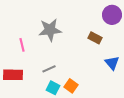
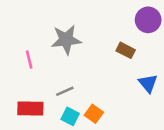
red rectangle: (13, 75) -> (30, 108), moved

